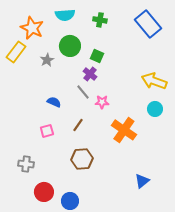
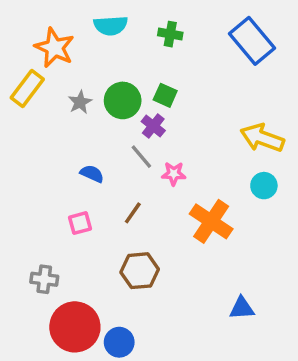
green circle: (70, 46) -> (123, 100), moved
blue triangle: (142, 181) -> (242, 308), turned 35
red circle: (44, 192) -> (75, 327), size x1.5

